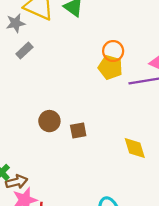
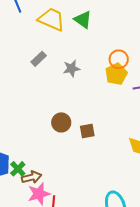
gray star: (16, 23) -> (71, 68), moved
yellow pentagon: (110, 67) -> (116, 74), turned 30

